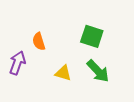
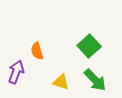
green square: (92, 36) -> (89, 46), turned 30

